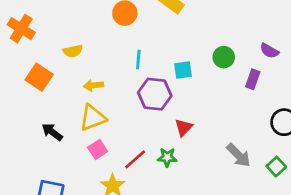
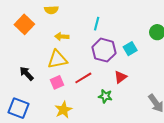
cyan square: (183, 70) -> (130, 49), moved, turned -32
black arrow: (52, 132) -> (26, 74), moved
red line: (135, 159) -> (83, 78), moved

